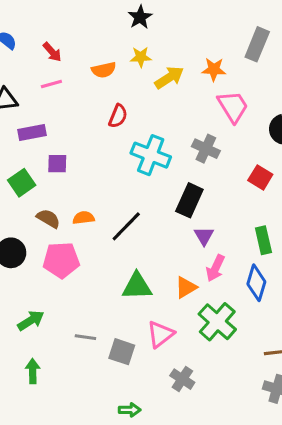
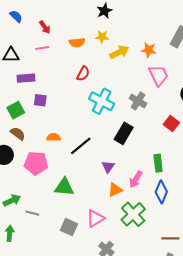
brown semicircle: (48, 218) -> (18, 134), moved
purple triangle: (204, 236) -> (108, 167), moved
green rectangle: (263, 240) -> (158, 163), moved
green triangle: (137, 286) -> (64, 187), moved
gray line: (85, 337) -> (32, 213), moved

